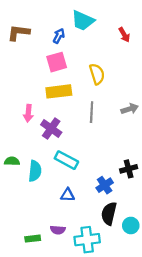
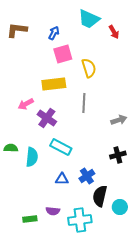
cyan trapezoid: (83, 21) -> (89, 19), moved
pink square: (57, 62) -> (63, 54), moved
gray arrow: (130, 109) -> (119, 120), moved
pink arrow: (28, 113) -> (26, 104), turned 56
blue cross: (105, 185) -> (87, 176), moved

